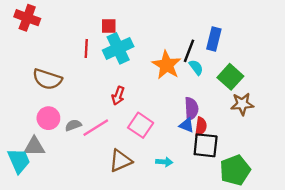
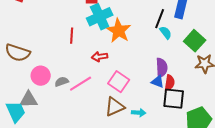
red line: (86, 48) -> (72, 36), moved
orange star: (167, 65) -> (119, 31), moved
brown semicircle: (47, 79) -> (18, 53), moved
red arrow: (118, 96) -> (100, 57), turned 63
brown triangle: (121, 161) -> (115, 107), moved

